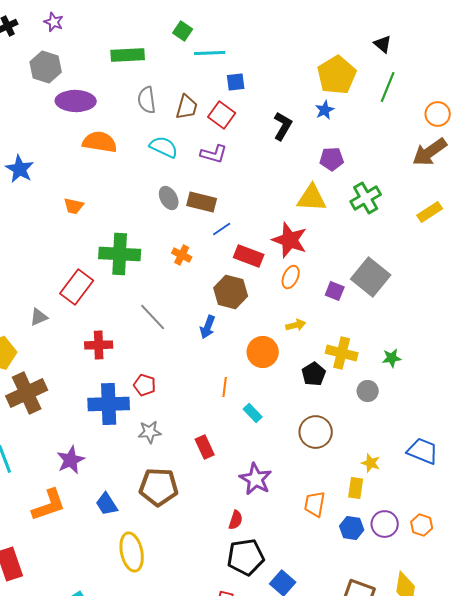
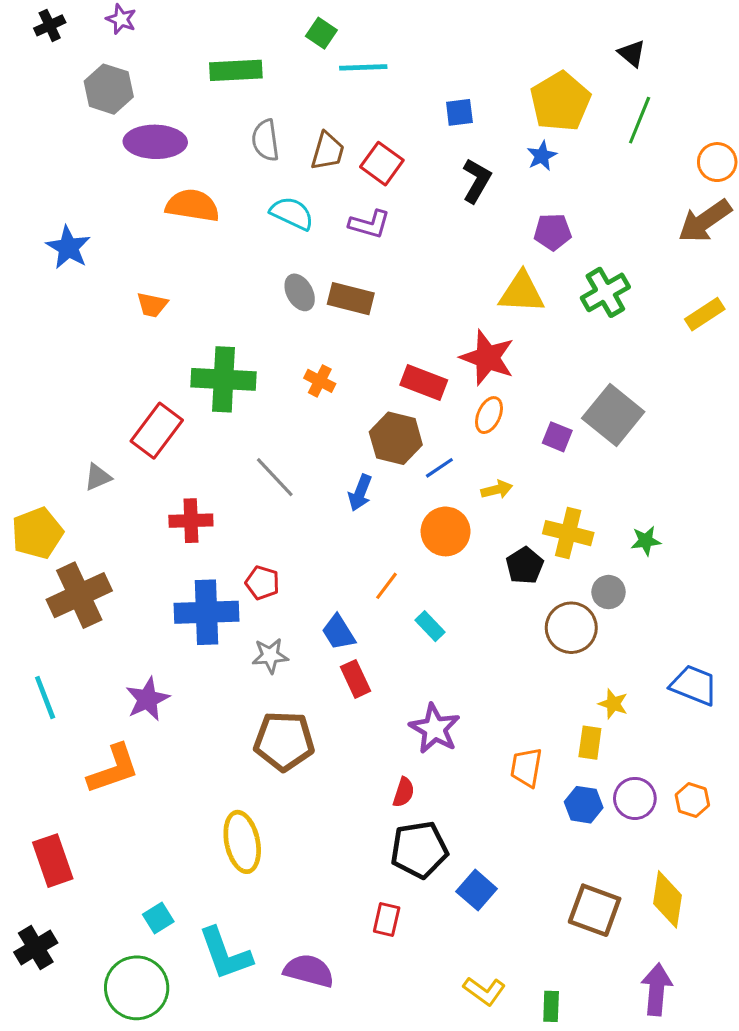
blue square: (236, 82) -> (459, 112), moved
blue line: (222, 229) -> (439, 468), moved
orange line: (225, 387) -> (387, 586), turned 30
brown circle: (316, 432) -> (571, 628), moved
blue trapezoid: (107, 504) -> (338, 632), moved

